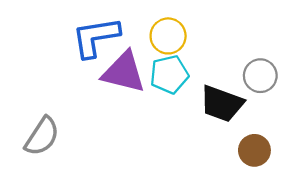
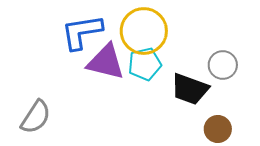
yellow circle: (168, 36) -> (144, 31), size x1.5

